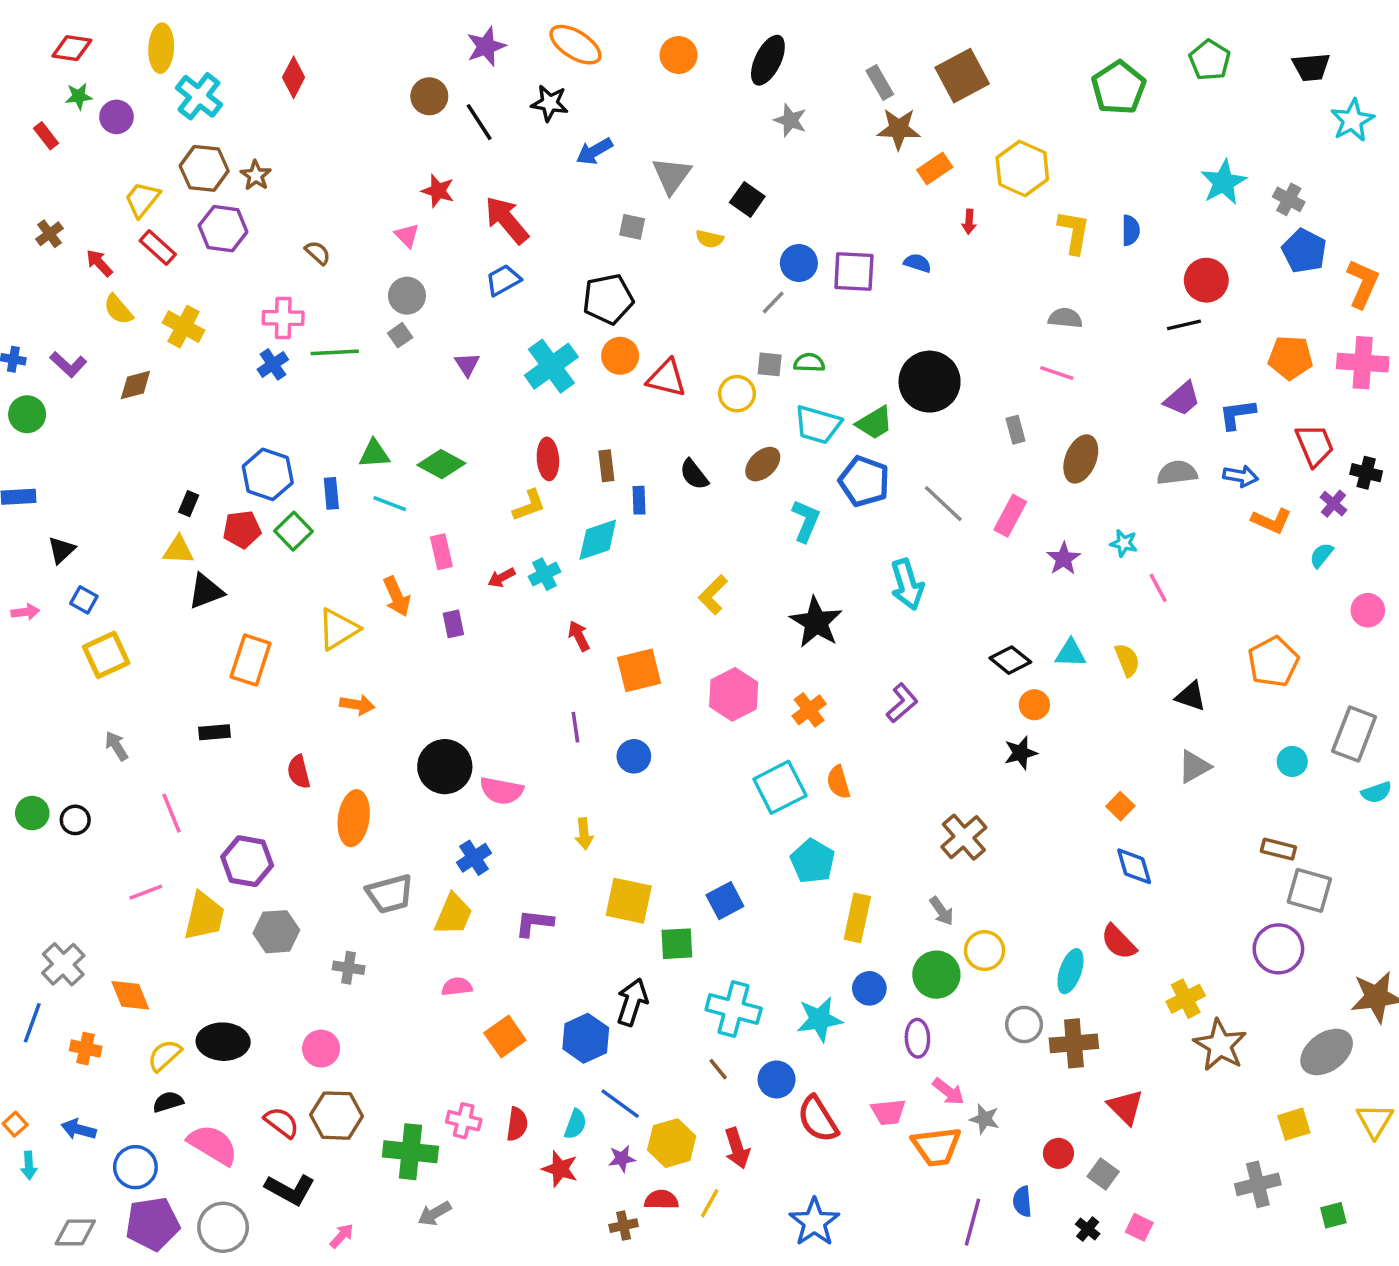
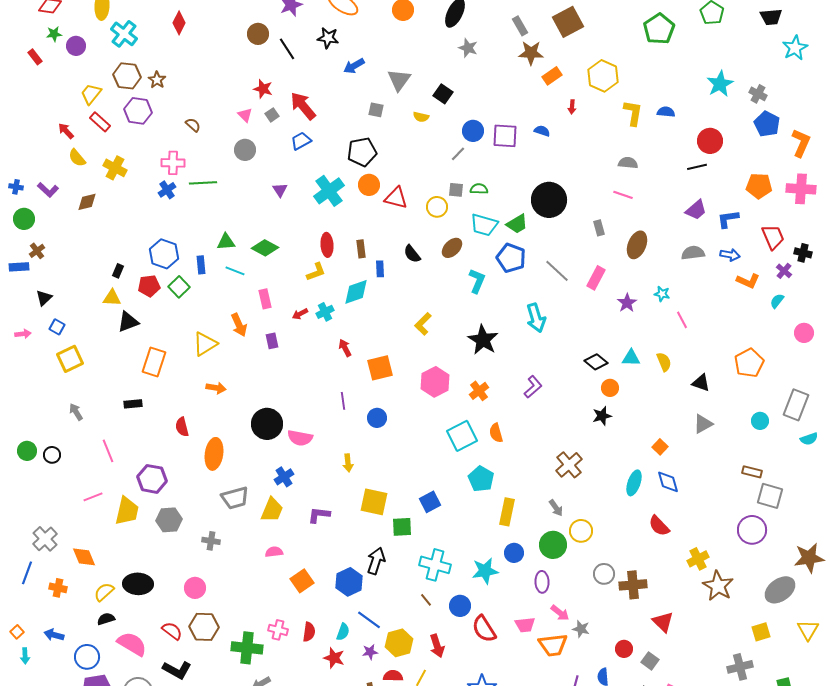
blue semicircle: (1131, 230) -> (666, 112), turned -84
brown cross: (49, 234) -> (37, 251), moved
gray square: (400, 335) -> (272, 115), moved
cyan ellipse: (1070, 971) -> (634, 483), moved

